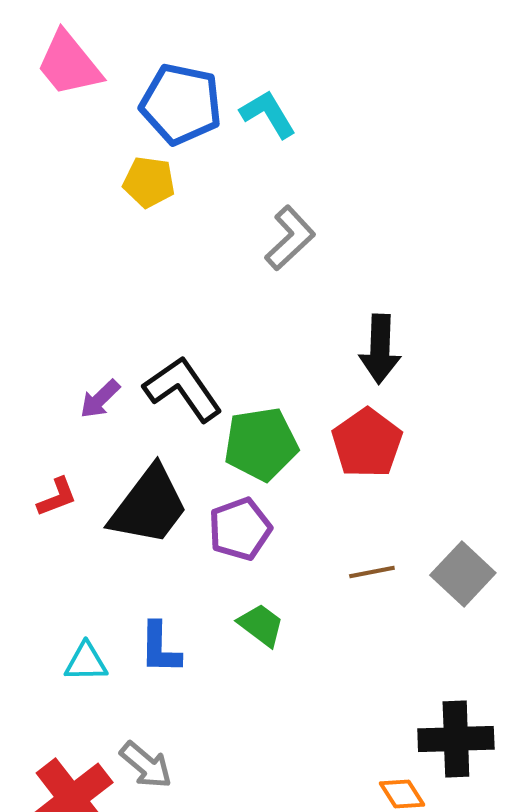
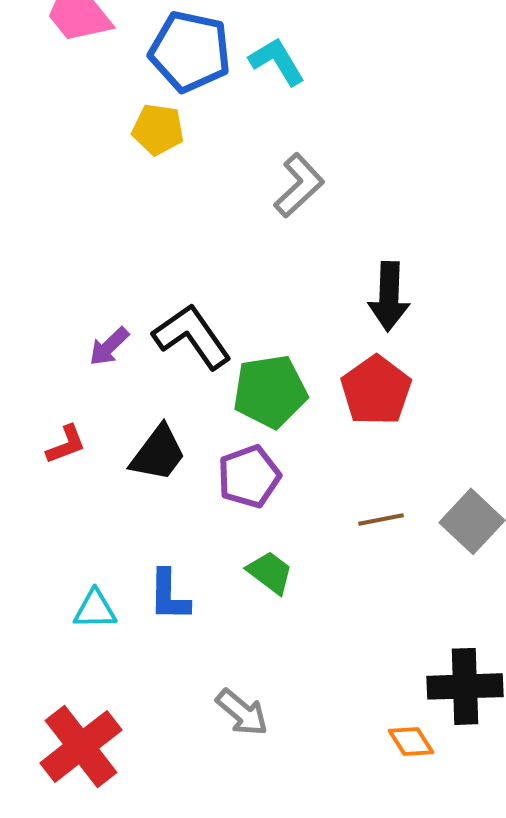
black trapezoid: (149, 506) -> (158, 453), size x0.7
gray arrow: (146, 765) -> (242, 712), moved

